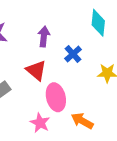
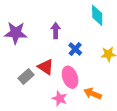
blue cross: (73, 54) -> (75, 49), moved
red triangle: (36, 70) -> (46, 67), moved

